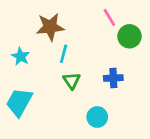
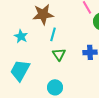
cyan circle: (97, 117) -> (55, 87), moved

